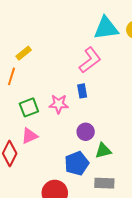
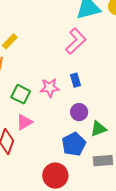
blue rectangle: (82, 91) -> (75, 80), moved
green square: (29, 107) -> (21, 94), turned -36

